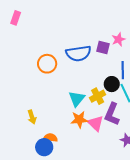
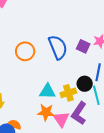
blue semicircle: (78, 53) -> (58, 47), turned -115
cyan triangle: (77, 99) -> (47, 91), turned 42

